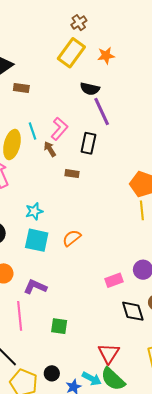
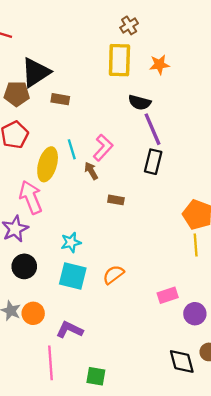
yellow rectangle: (71, 53) -> (119, 60), turned -36
black rectangle: (88, 143) -> (153, 162), moved
pink rectangle: (114, 280) -> (168, 295), moved

